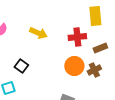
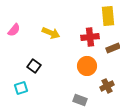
brown cross: (94, 70) -> (107, 86), moved

